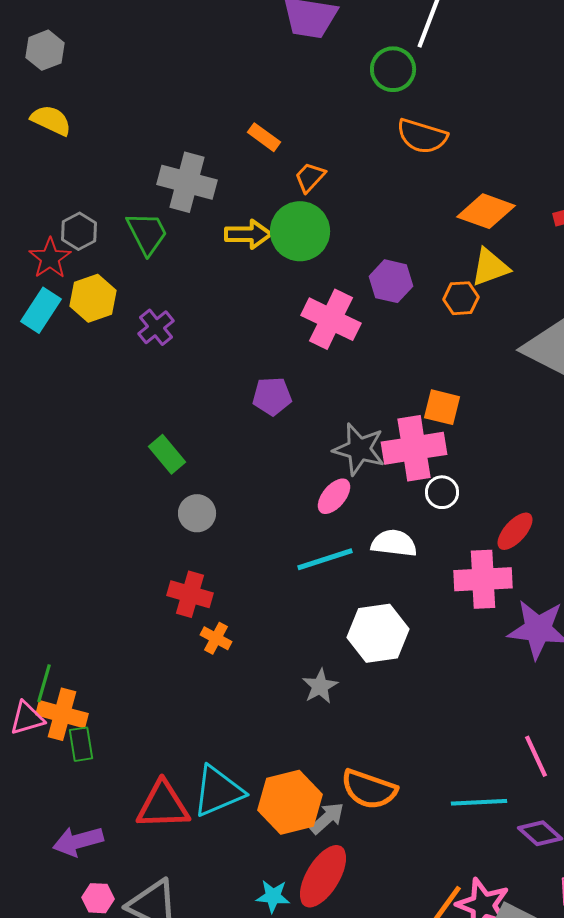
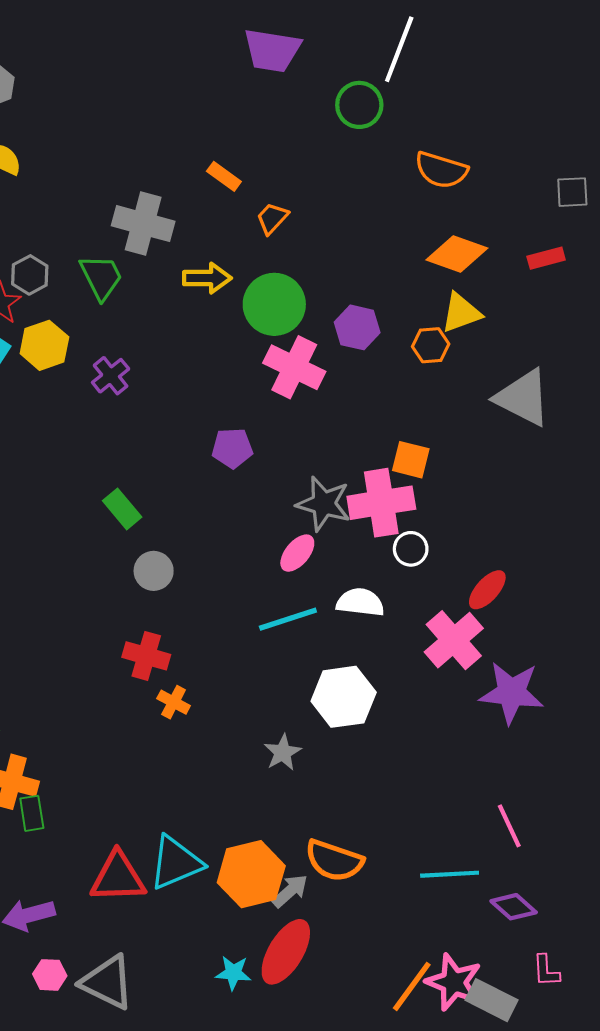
orange semicircle: (422, 136) -> (441, 170), moved
green circle: (300, 231) -> (274, 304), moved
pink cross: (483, 579) -> (454, 640), turned -38

